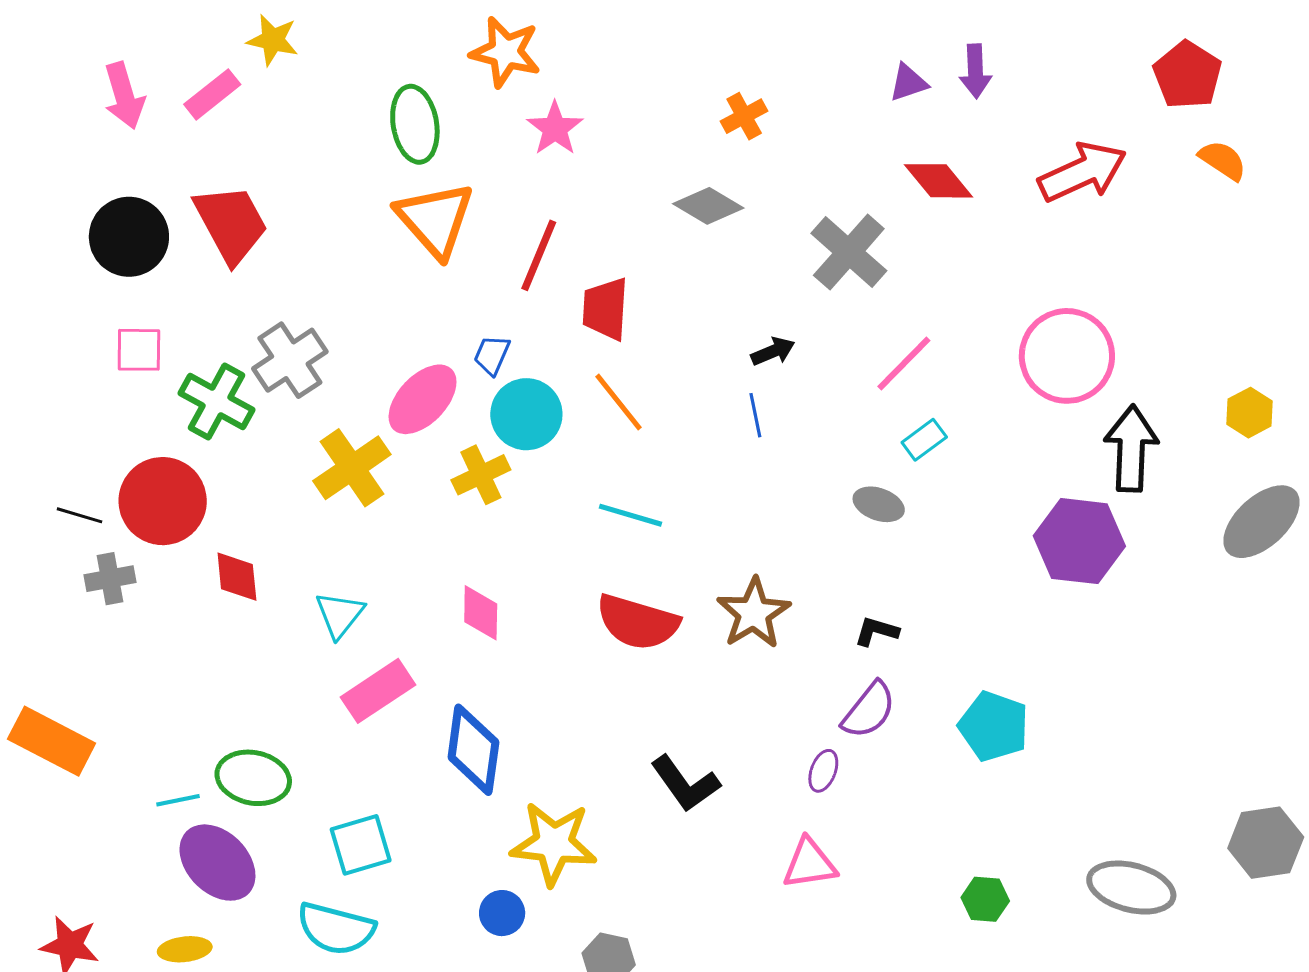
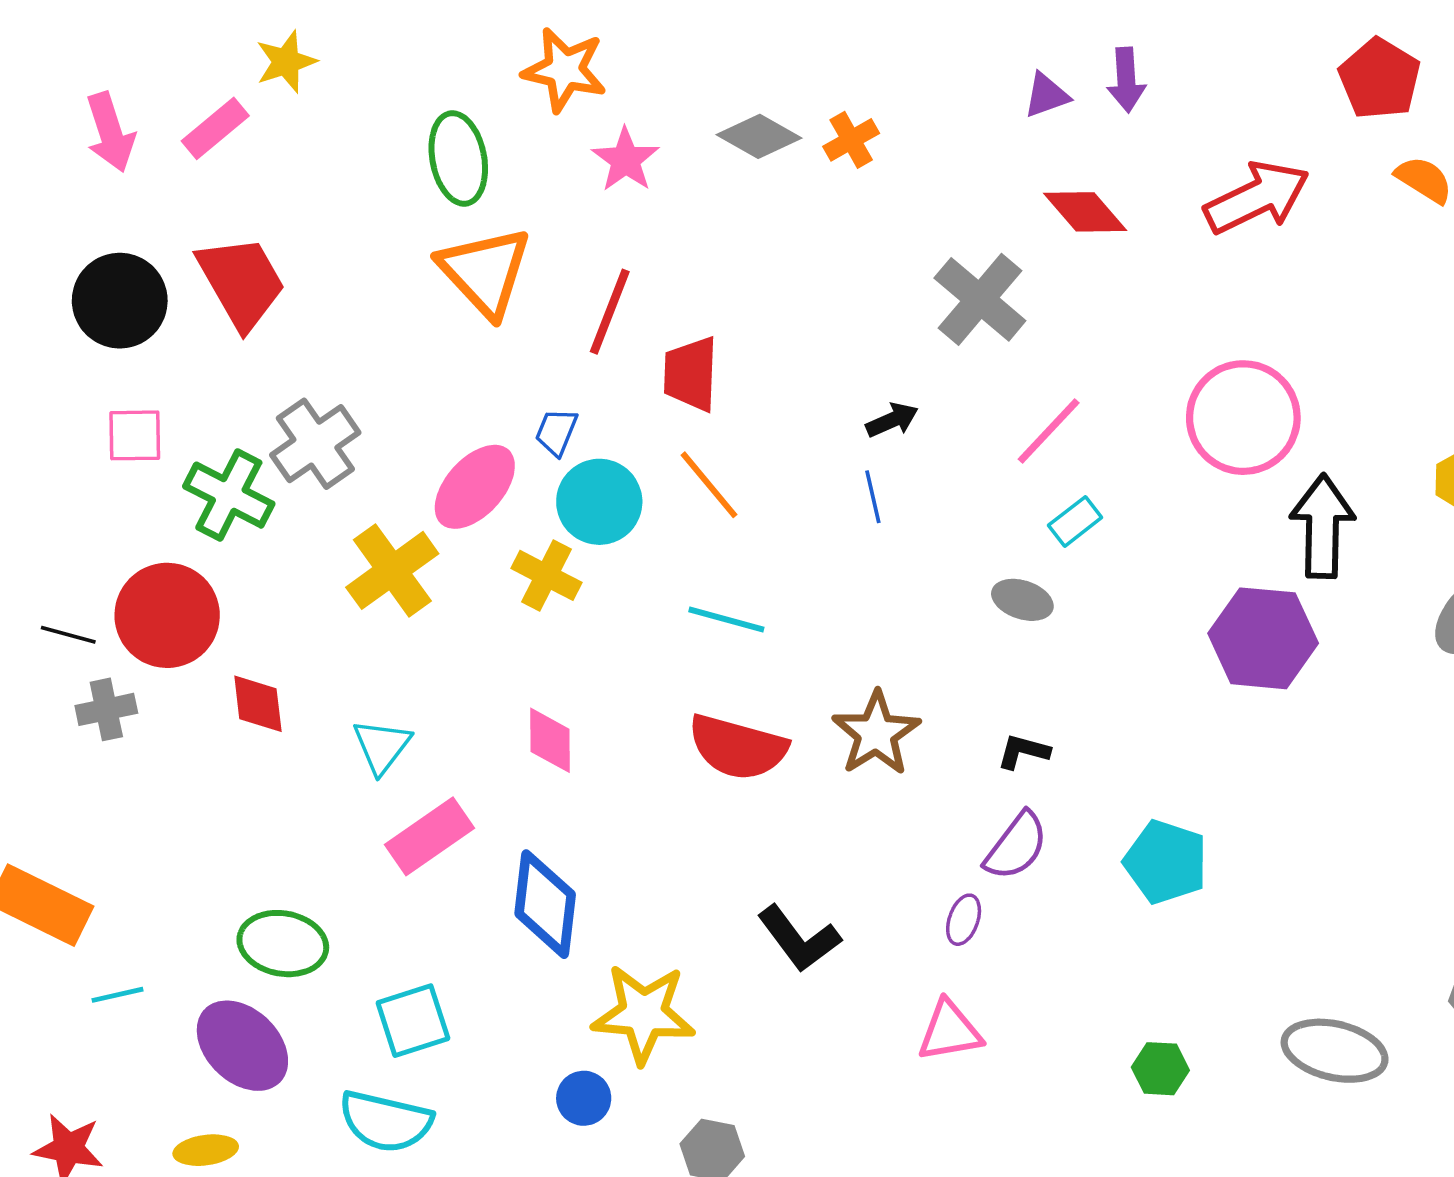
yellow star: (273, 40) -> (286, 62), turned -30
gray diamond: (708, 206) -> (759, 136), moved
yellow cross: (481, 475) -> (547, 575), turned -36
cyan line: (178, 800) -> (117, 995), moved

